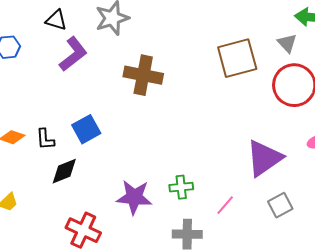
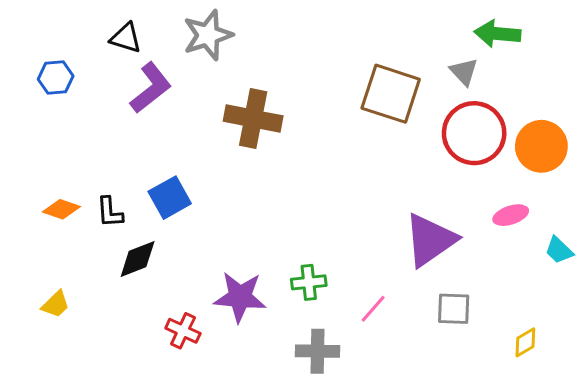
brown square: (237, 58) -> (391, 94), turned 33
gray square: (280, 205) -> (454, 309), turned 30
red cross: (83, 230) -> (183, 331), moved, size x0.7

